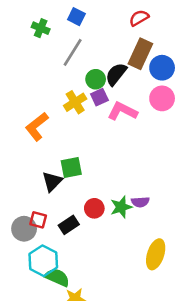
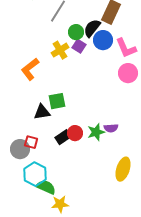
blue circle: (162, 68) -> (103, 40), moved
purple square: (99, 97) -> (79, 46), turned -32
pink circle: (162, 98) -> (128, 73), moved
pink L-shape: (122, 111) -> (126, 48), moved, turned -140
black triangle: (52, 181) -> (42, 112), turned 36
black rectangle: (69, 225) -> (63, 137), moved

